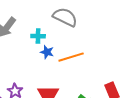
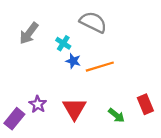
cyan cross: (38, 36) -> (63, 43), turned 32

